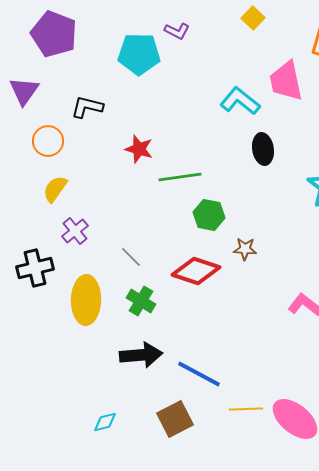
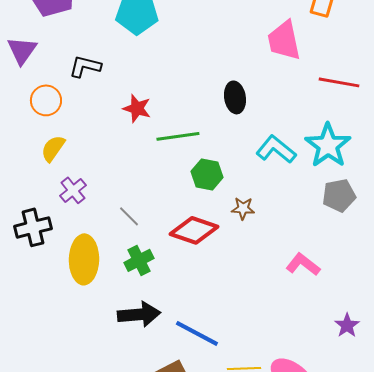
cyan L-shape: (240, 101) -> (276, 149), moved
black ellipse: (263, 149) -> (235, 97), moved
green cross: (141, 301) -> (139, 260), turned 32

